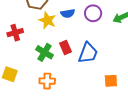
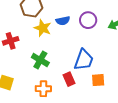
red rectangle: (66, 47) -> (69, 79), moved
orange square: (111, 81) -> (98, 80), moved

